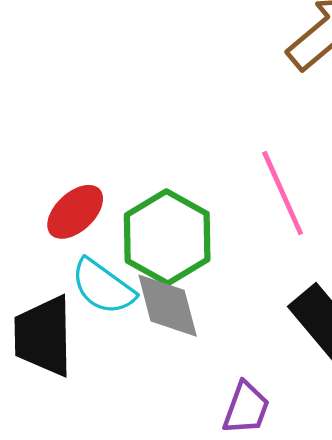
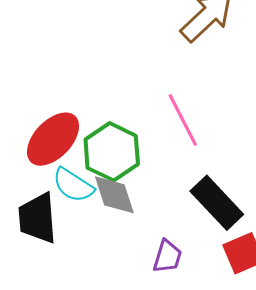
red ellipse: (75, 212) -> (53, 139), size x1.5

